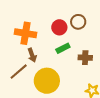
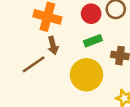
yellow circle: (47, 81) -> (87, 75), moved

